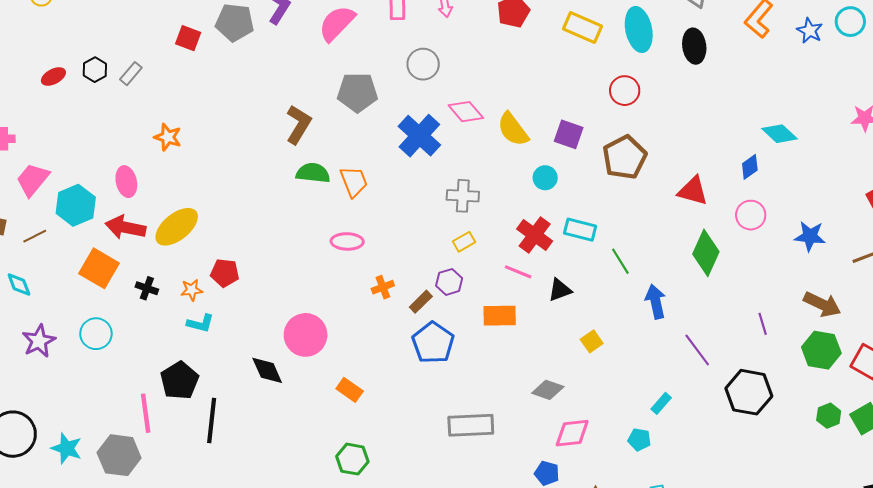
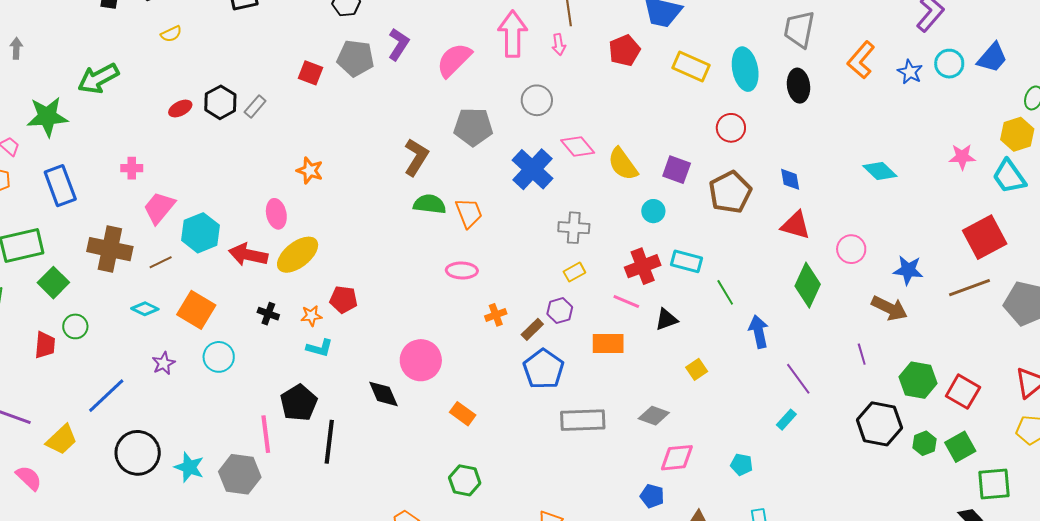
black hexagon: (95, 70) -> (220, 102), size x1.4
orange star: (168, 137) -> (310, 171), moved
blue diamond: (750, 167) -> (790, 179), moved, turned -65
pink ellipse: (126, 182) -> (276, 214), moved
red cross: (535, 235) -> (643, 266), turned 32
orange square: (99, 268) -> (196, 310), moved
cyan diamond: (19, 284) -> (145, 309), turned -44
brown arrow: (822, 304) -> (889, 308), moved
purple star: (39, 341) -> (164, 363), size x0.7
black hexagon: (749, 392) -> (879, 424), moved
cyan rectangle: (661, 403) -> (786, 420), moved
gray rectangle: (471, 425) -> (583, 420), moved

